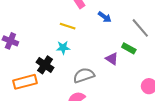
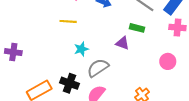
cyan star: (63, 48) -> (81, 49), moved
black cross: (45, 65) -> (69, 83), moved

